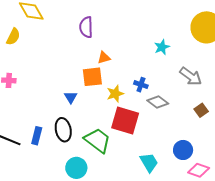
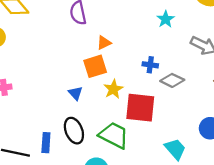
yellow star: (115, 94) -> (113, 89), moved

